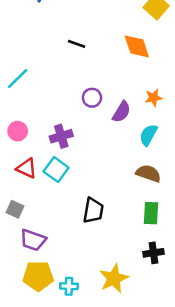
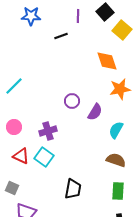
black line: (77, 44) -> (61, 36), moved, turned -40
orange star: (154, 98) -> (120, 89), moved, size x1.5

